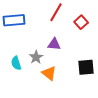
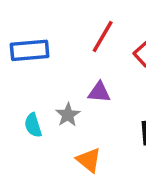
orange triangle: (49, 73) -> (89, 160), moved

